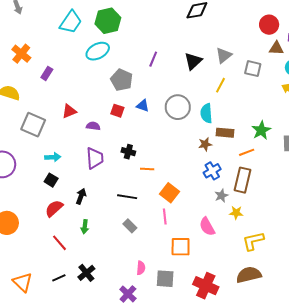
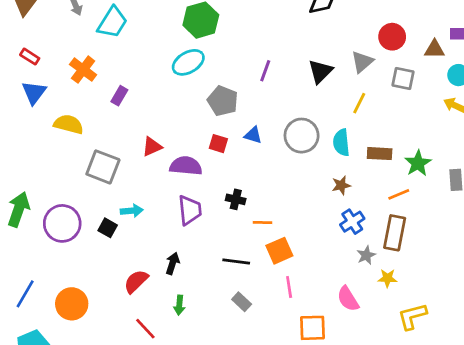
cyan trapezoid: (71, 22) -> (112, 22), moved
red circle: (269, 25) -> (392, 37), moved
purple semicircle: (93, 126) -> (186, 166), size x1.6
brown rectangle: (225, 133) -> (380, 154), moved
black square: (51, 180) -> (108, 228), moved
orange square: (169, 193) -> (279, 251), moved, turned 30

